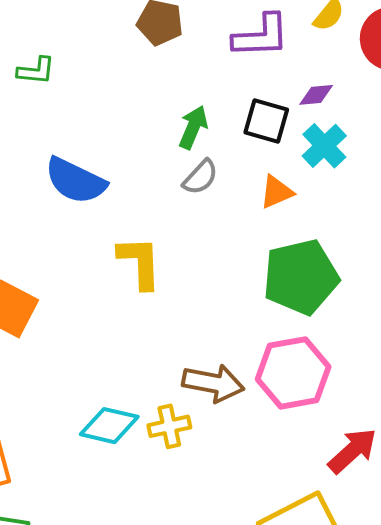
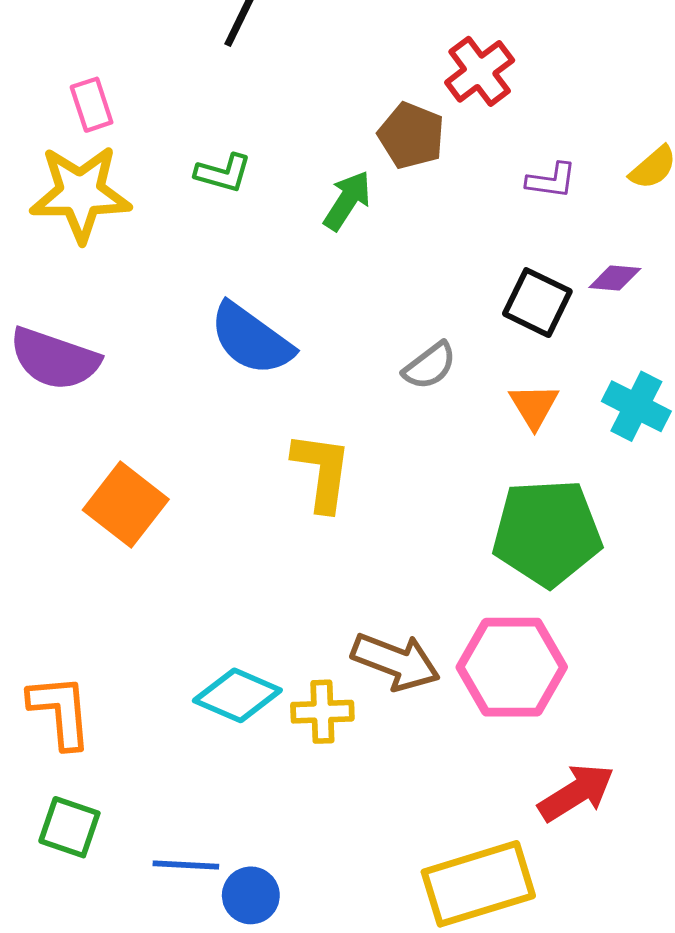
purple L-shape: (261, 36) -> (551, 181), size x0.6
green arrow: (193, 127) -> (347, 201), moved
cyan cross: (324, 146) -> (636, 406), moved, turned -30
orange triangle: (276, 192) -> (534, 406), turned -48

